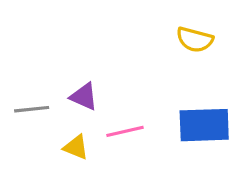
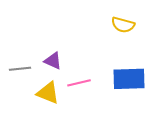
yellow triangle: (76, 147) -> (48, 93), size x1.4

